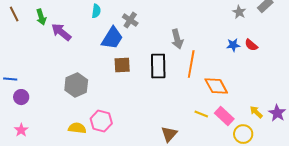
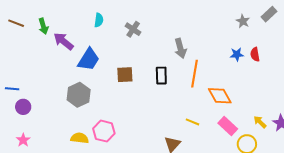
brown line: (14, 14) -> (16, 23), turned -42
blue trapezoid: (112, 38) -> (89, 59), moved
red semicircle: (251, 45) -> (255, 54), turned 40
black rectangle: (158, 66) -> (161, 76), size x0.7
yellow line: (201, 114) -> (193, 122), moved

